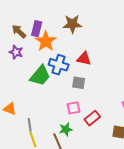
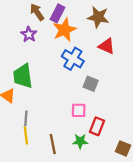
red triangle: (84, 59) -> (107, 46), moved
green trapezoid: (40, 76) -> (23, 76), moved, turned 120
red rectangle: (92, 118) -> (97, 126), turned -42
green star: (66, 129) -> (80, 141), moved

